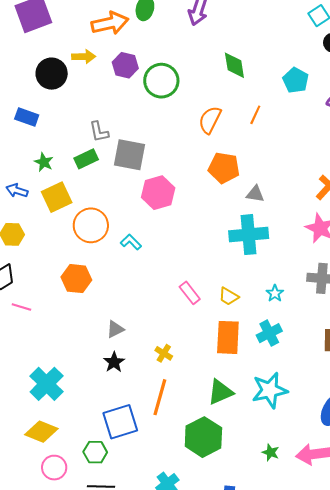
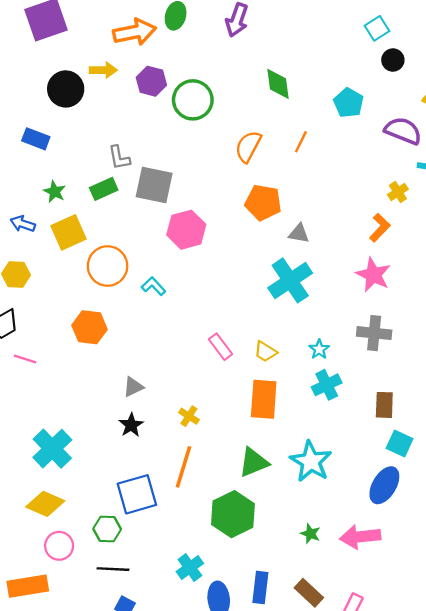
cyan cross: (249, 235) -> (290, 280), turned -30
cyan cross: (269, 333) -> (327, 385), moved
cyan star: (270, 390) -> (311, 461), turned -30

